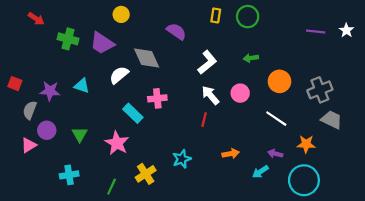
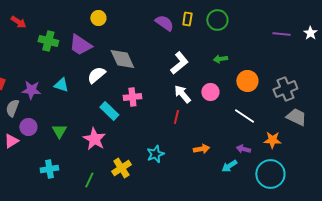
purple semicircle: (176, 31) -> (164, 23), moved

